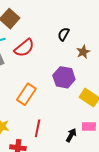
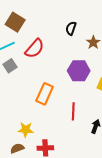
red line: (38, 128) -> (73, 111), moved

